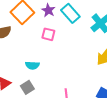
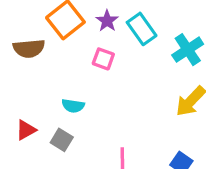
gray square: (27, 87) -> (62, 140), turned -32

